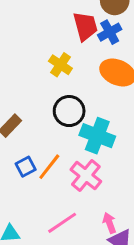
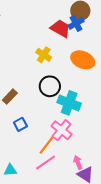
red trapezoid: (85, 26) -> (60, 28), turned -45
blue cross: (110, 32) -> (76, 23), moved
orange line: (49, 167) -> (46, 145), moved

